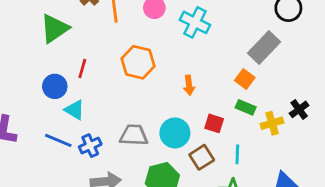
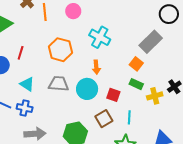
cyan cross: (195, 22) -> (100, 37), moved
cyan triangle: (75, 110) -> (27, 84), moved
cyan circle: (175, 133) -> (87, 89), moved
gray trapezoid: (134, 135) -> (58, 84), moved
blue cross: (90, 146) -> (25, 108), turned 35

